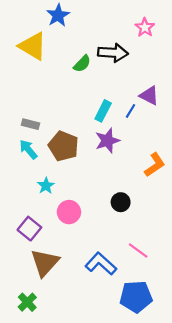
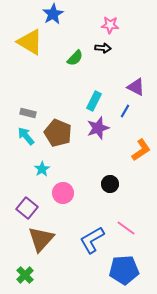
pink star: (145, 27) -> (110, 25), moved, turned -30
black arrow: (113, 53) -> (103, 48), size x0.6
blue line: (131, 111) -> (125, 111), moved
blue L-shape: (101, 264) -> (92, 240), turned -72

